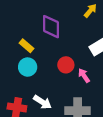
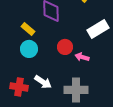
pink arrow: (84, 76) -> (82, 57), turned -40

